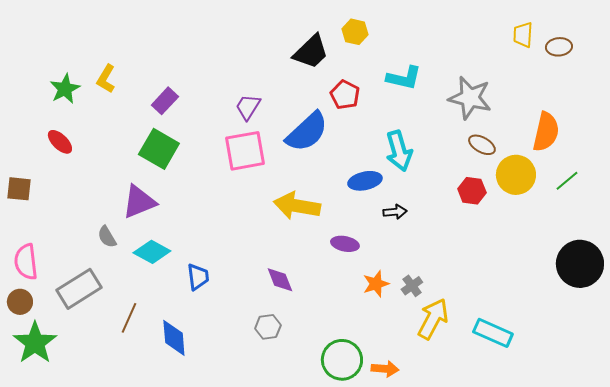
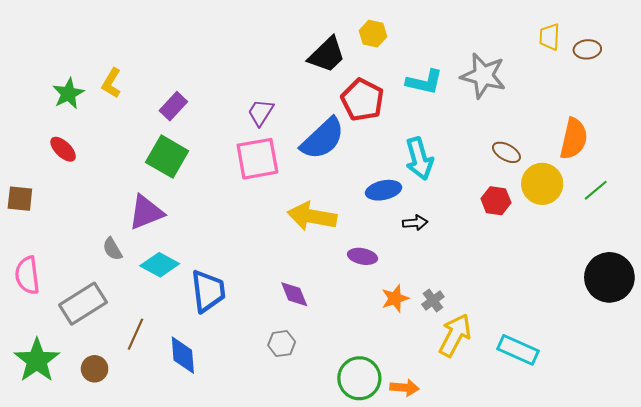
red pentagon: (345, 95) -> (362, 100), size x1.4
gray star: (470, 98) -> (483, 76), moved
blue trapezoid: (198, 277) -> (208, 291), size x1.5
brown circle: (20, 302) -> (95, 369), moved

